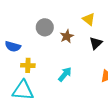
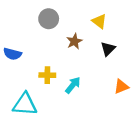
gray circle: (45, 27) -> (49, 19), moved
yellow cross: (28, 65) -> (47, 75), moved

